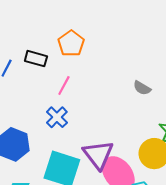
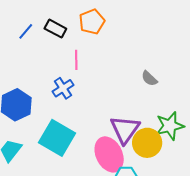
pink line: (64, 86) -> (76, 60), turned -42
purple triangle: (98, 155) -> (125, 129), moved

